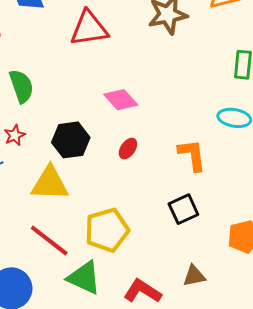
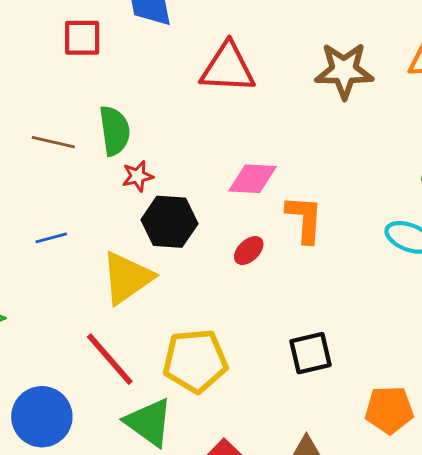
pink diamond: (121, 100) -> (253, 179), turned -56
red star: (15, 135) -> (138, 176), moved
orange L-shape: (192, 155) -> (305, 219), moved
yellow triangle: (50, 183) -> (127, 278), turned -48

